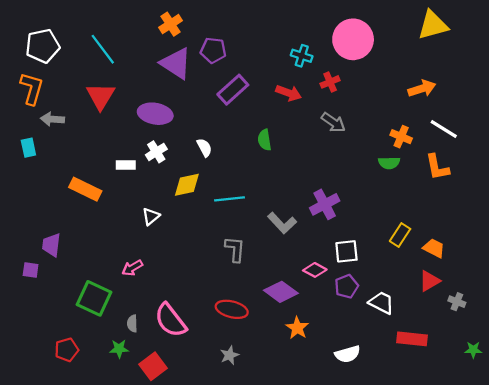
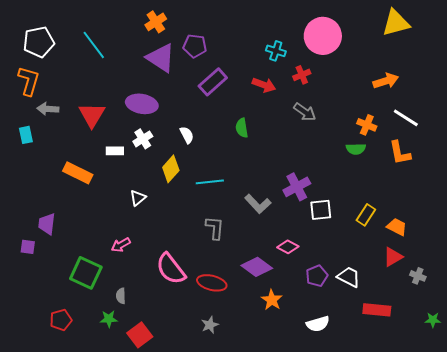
red triangle: (101, 96) -> (92, 115), moved
yellow diamond: (187, 185) -> (171, 169), turned -36
white square: (346, 251) -> (321, 210), moved
purple pentagon: (346, 286) -> (317, 276), moved
pink semicircle: (171, 320) -> (171, 269), moved

